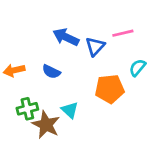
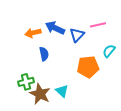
orange arrow: (14, 70) -> (33, 33), moved
blue semicircle: (51, 72) -> (44, 54), turned -128
cyan triangle: (70, 110) -> (62, 91), moved

